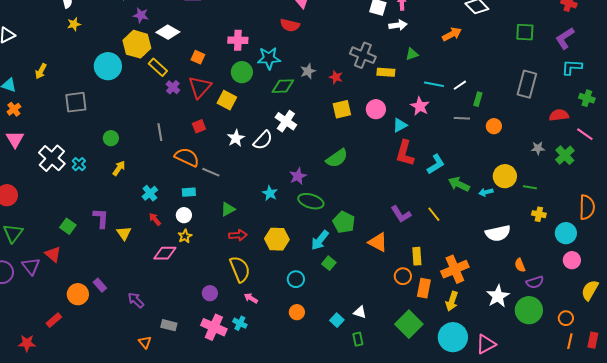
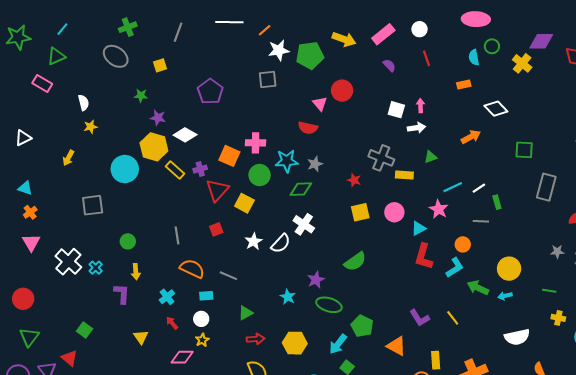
green square: (525, 32) -> (524, 150), moved
orange square: (198, 57) -> (229, 156), moved, size x1.5
yellow arrow: (41, 71) -> (68, 158), moved
gray star: (308, 71) -> (315, 164), moved
cyan line: (434, 84) -> (453, 187), turned -36
purple cross: (173, 87) -> (200, 169), moved, turned 32
green rectangle: (478, 99) -> (497, 202), turned -32
orange circle: (494, 126) -> (463, 244), moved
orange semicircle: (187, 157) -> (192, 269), moved
yellow arrow: (119, 168) -> (136, 272), turned 140
yellow circle: (505, 176) -> (509, 269), moved
purple L-shape: (101, 218) -> (122, 294), moved

